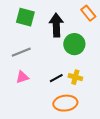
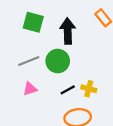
green circle: (74, 44) -> (58, 61), moved

